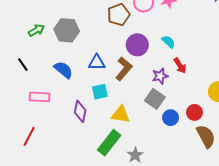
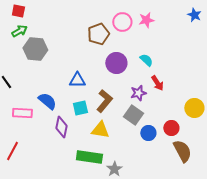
green arrow: (36, 30) -> (19, 31), moved
gray hexagon: (67, 30) -> (35, 49), moved
brown L-shape: (124, 69) -> (104, 101), moved
blue semicircle: (63, 70) -> (47, 101), moved
green rectangle: (109, 143) -> (89, 157), turned 60

